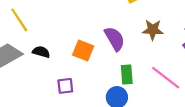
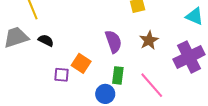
brown star: (153, 30) -> (149, 40), turned 30
orange square: (83, 51) -> (81, 63), moved

